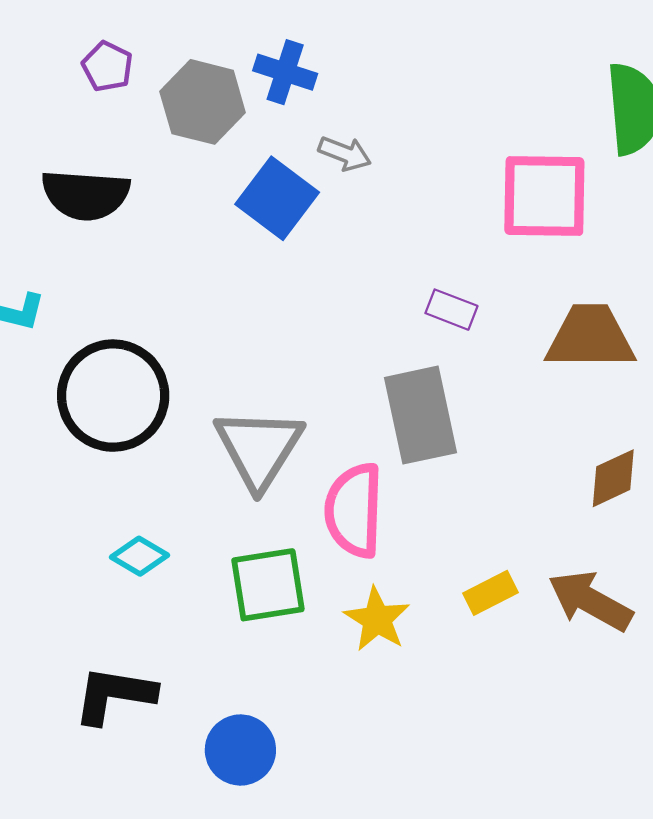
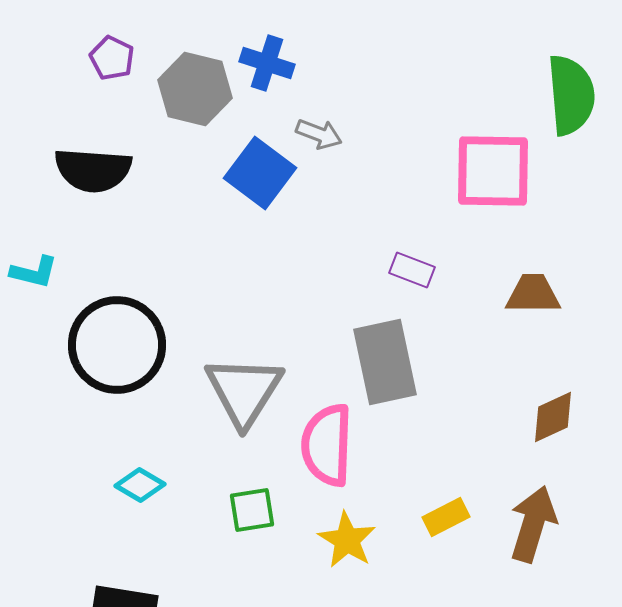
brown trapezoid: (590, 337) -> (533, 294), size x0.7
green square: (268, 585) -> (252, 510), size x0.7
brown arrow: (590, 601) -> (533, 524), turned 78

